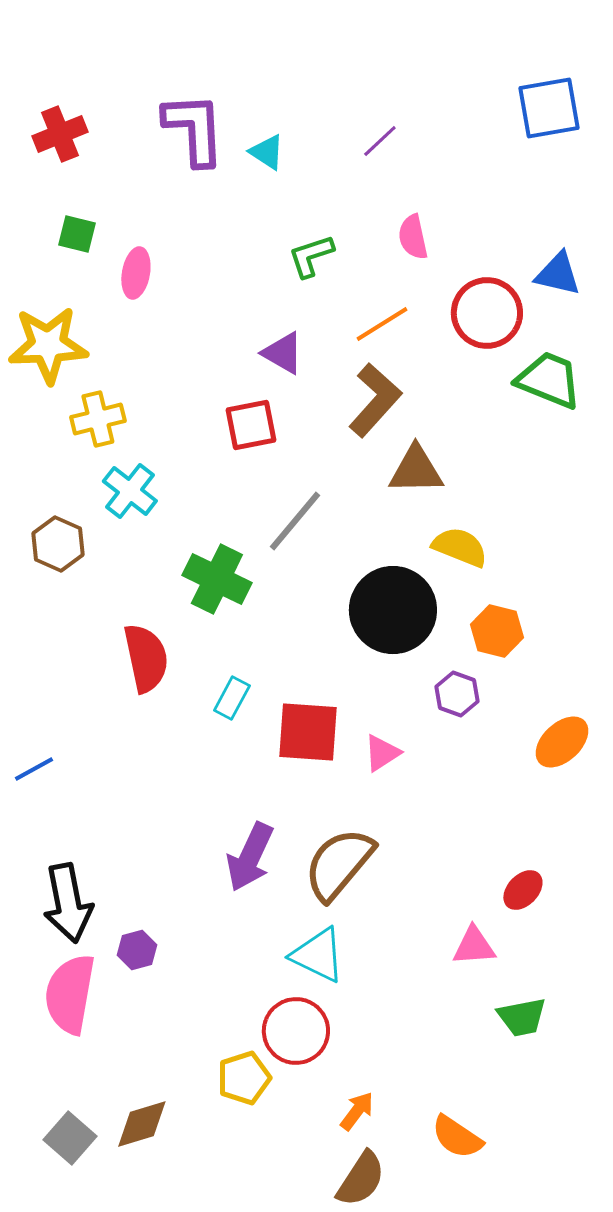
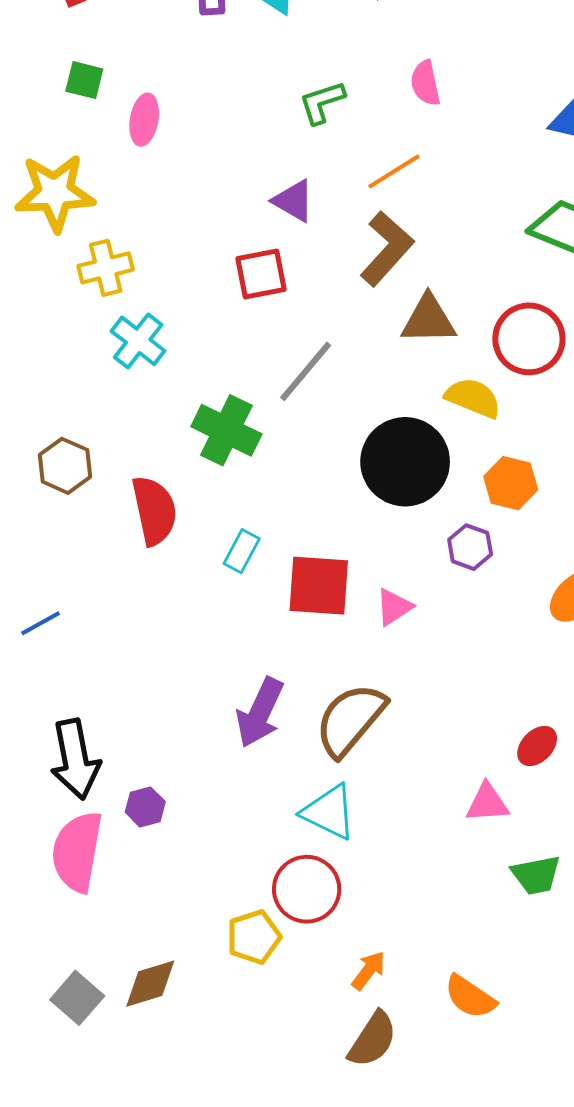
red circle: (487, 313) -> (529, 339), moved
brown hexagon: (58, 544) -> (65, 466), moved

